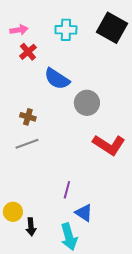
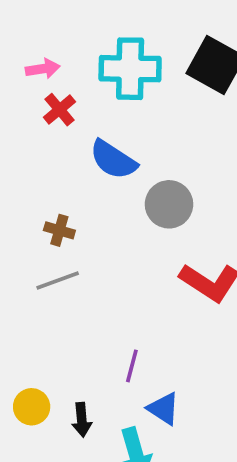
cyan cross: (66, 30) -> (130, 69), size x1.5
black arrow: (31, 227) -> (82, 420), moved

